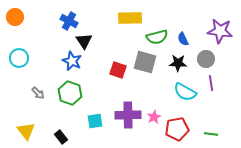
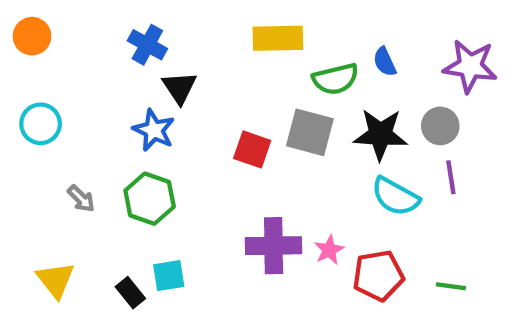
blue semicircle: (183, 39) -> (385, 62), moved
black star: (178, 63) -> (380, 134), size x1.4
cyan square: (95, 121) -> (169, 276), moved

